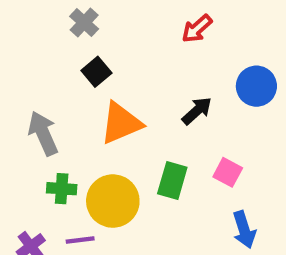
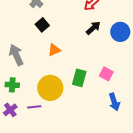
black arrow: (197, 111) -> (93, 28), moved
orange triangle: (121, 123) -> (54, 50), size x0.6
green cross: (62, 189) -> (12, 85), moved

